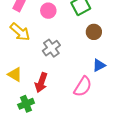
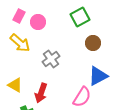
pink circle: (48, 11) -> (38, 22), moved
blue triangle: (99, 65) -> (98, 76), size x1.5

